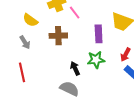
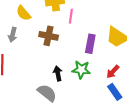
pink line: (75, 13) -> (71, 16), turned 32
gray arrow: (25, 42) -> (13, 35), turned 32

